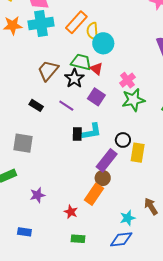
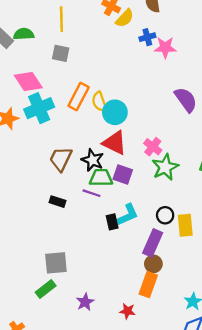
green trapezoid: (81, 62) -> (101, 178), moved
red triangle: (96, 69) -> (115, 143), size x1.6
gray square: (23, 143) -> (56, 263), moved

